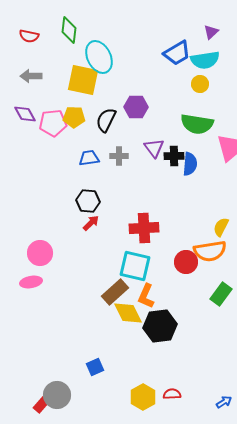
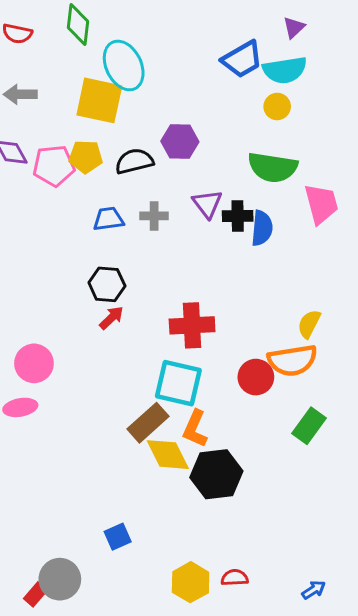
black semicircle: (106, 120) -> (134, 161), turned 50

